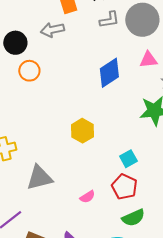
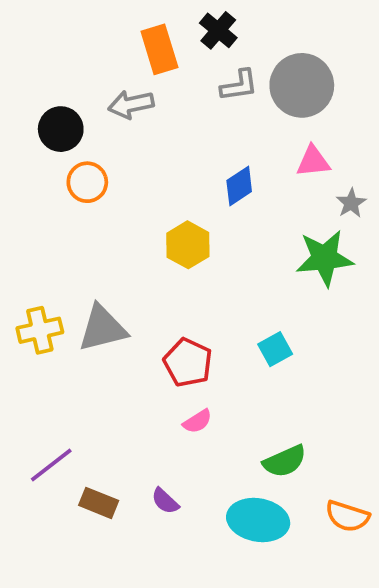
blue diamond: (109, 73) -> (239, 186), size x0.7
yellow hexagon: (82, 131) -> (188, 245), moved
gray triangle: (39, 178) -> (102, 328), moved
red pentagon: (124, 187) -> (188, 362), moved

